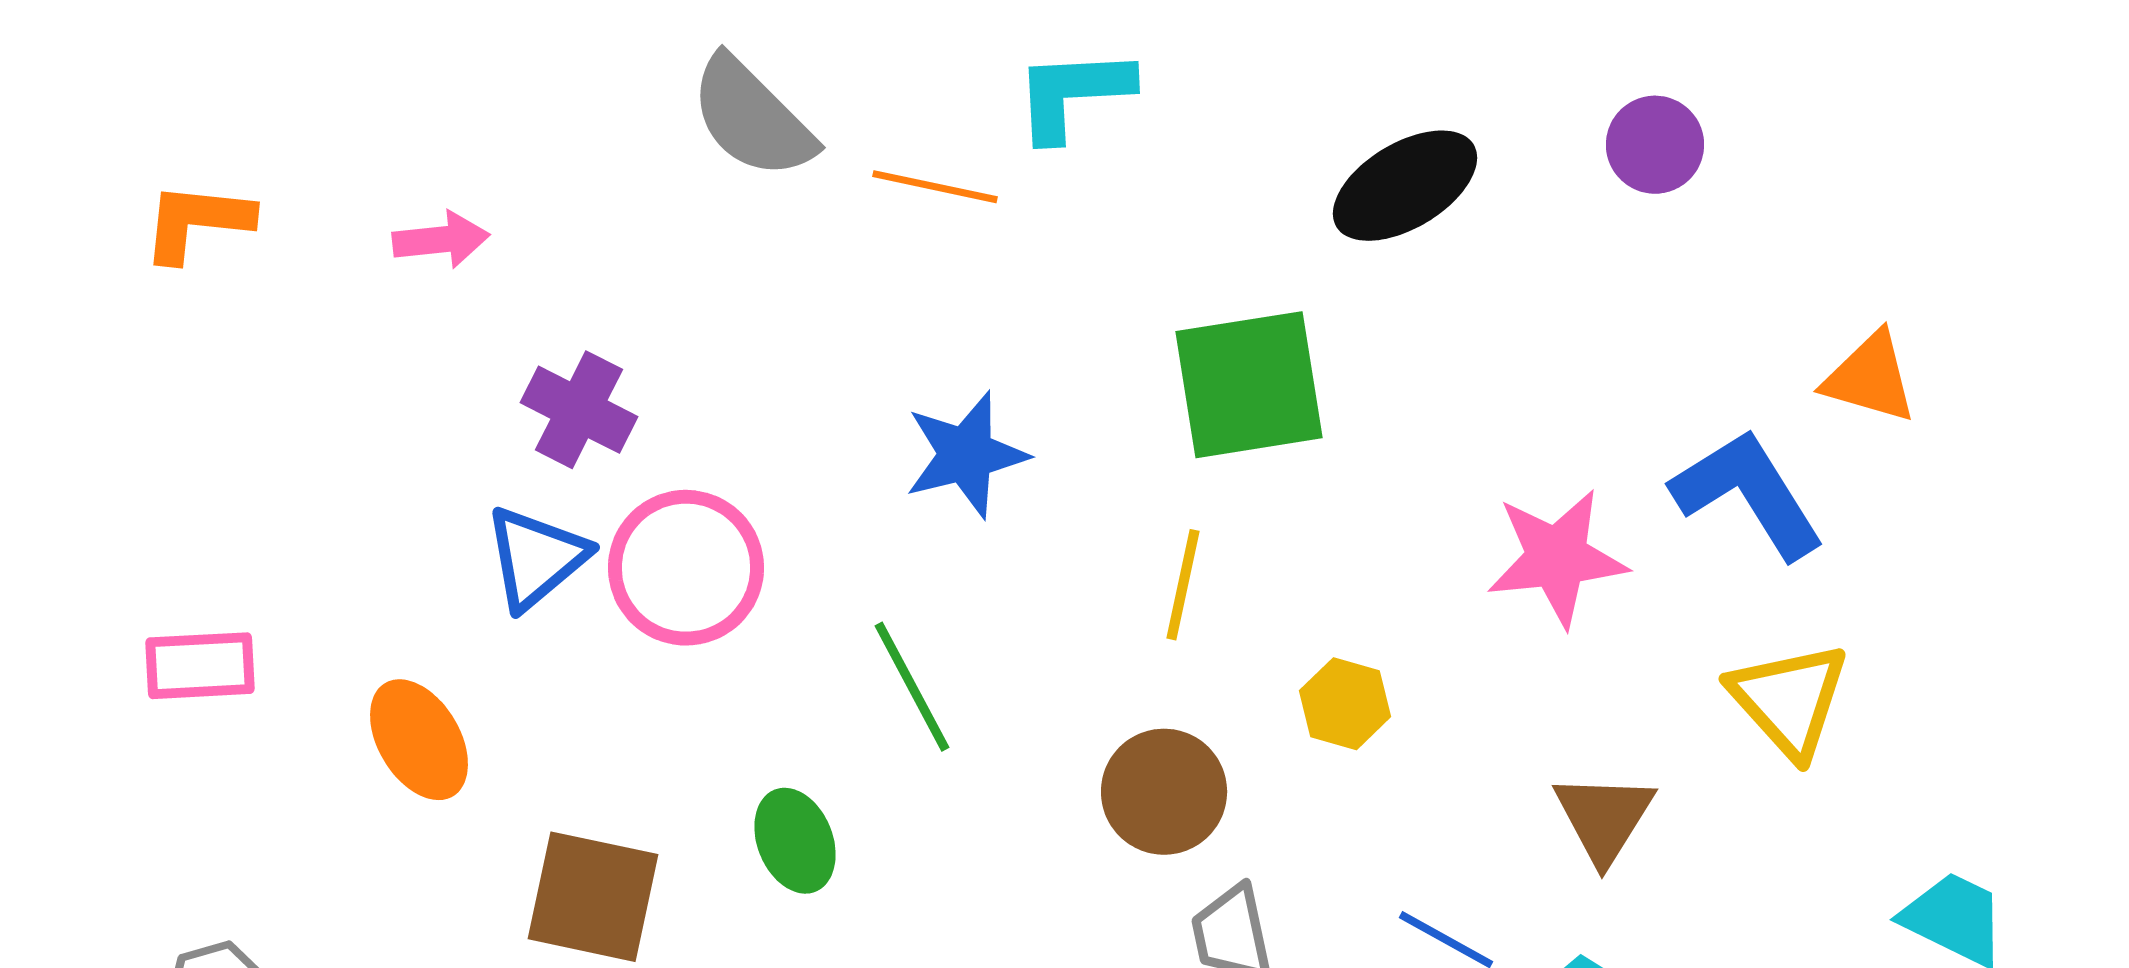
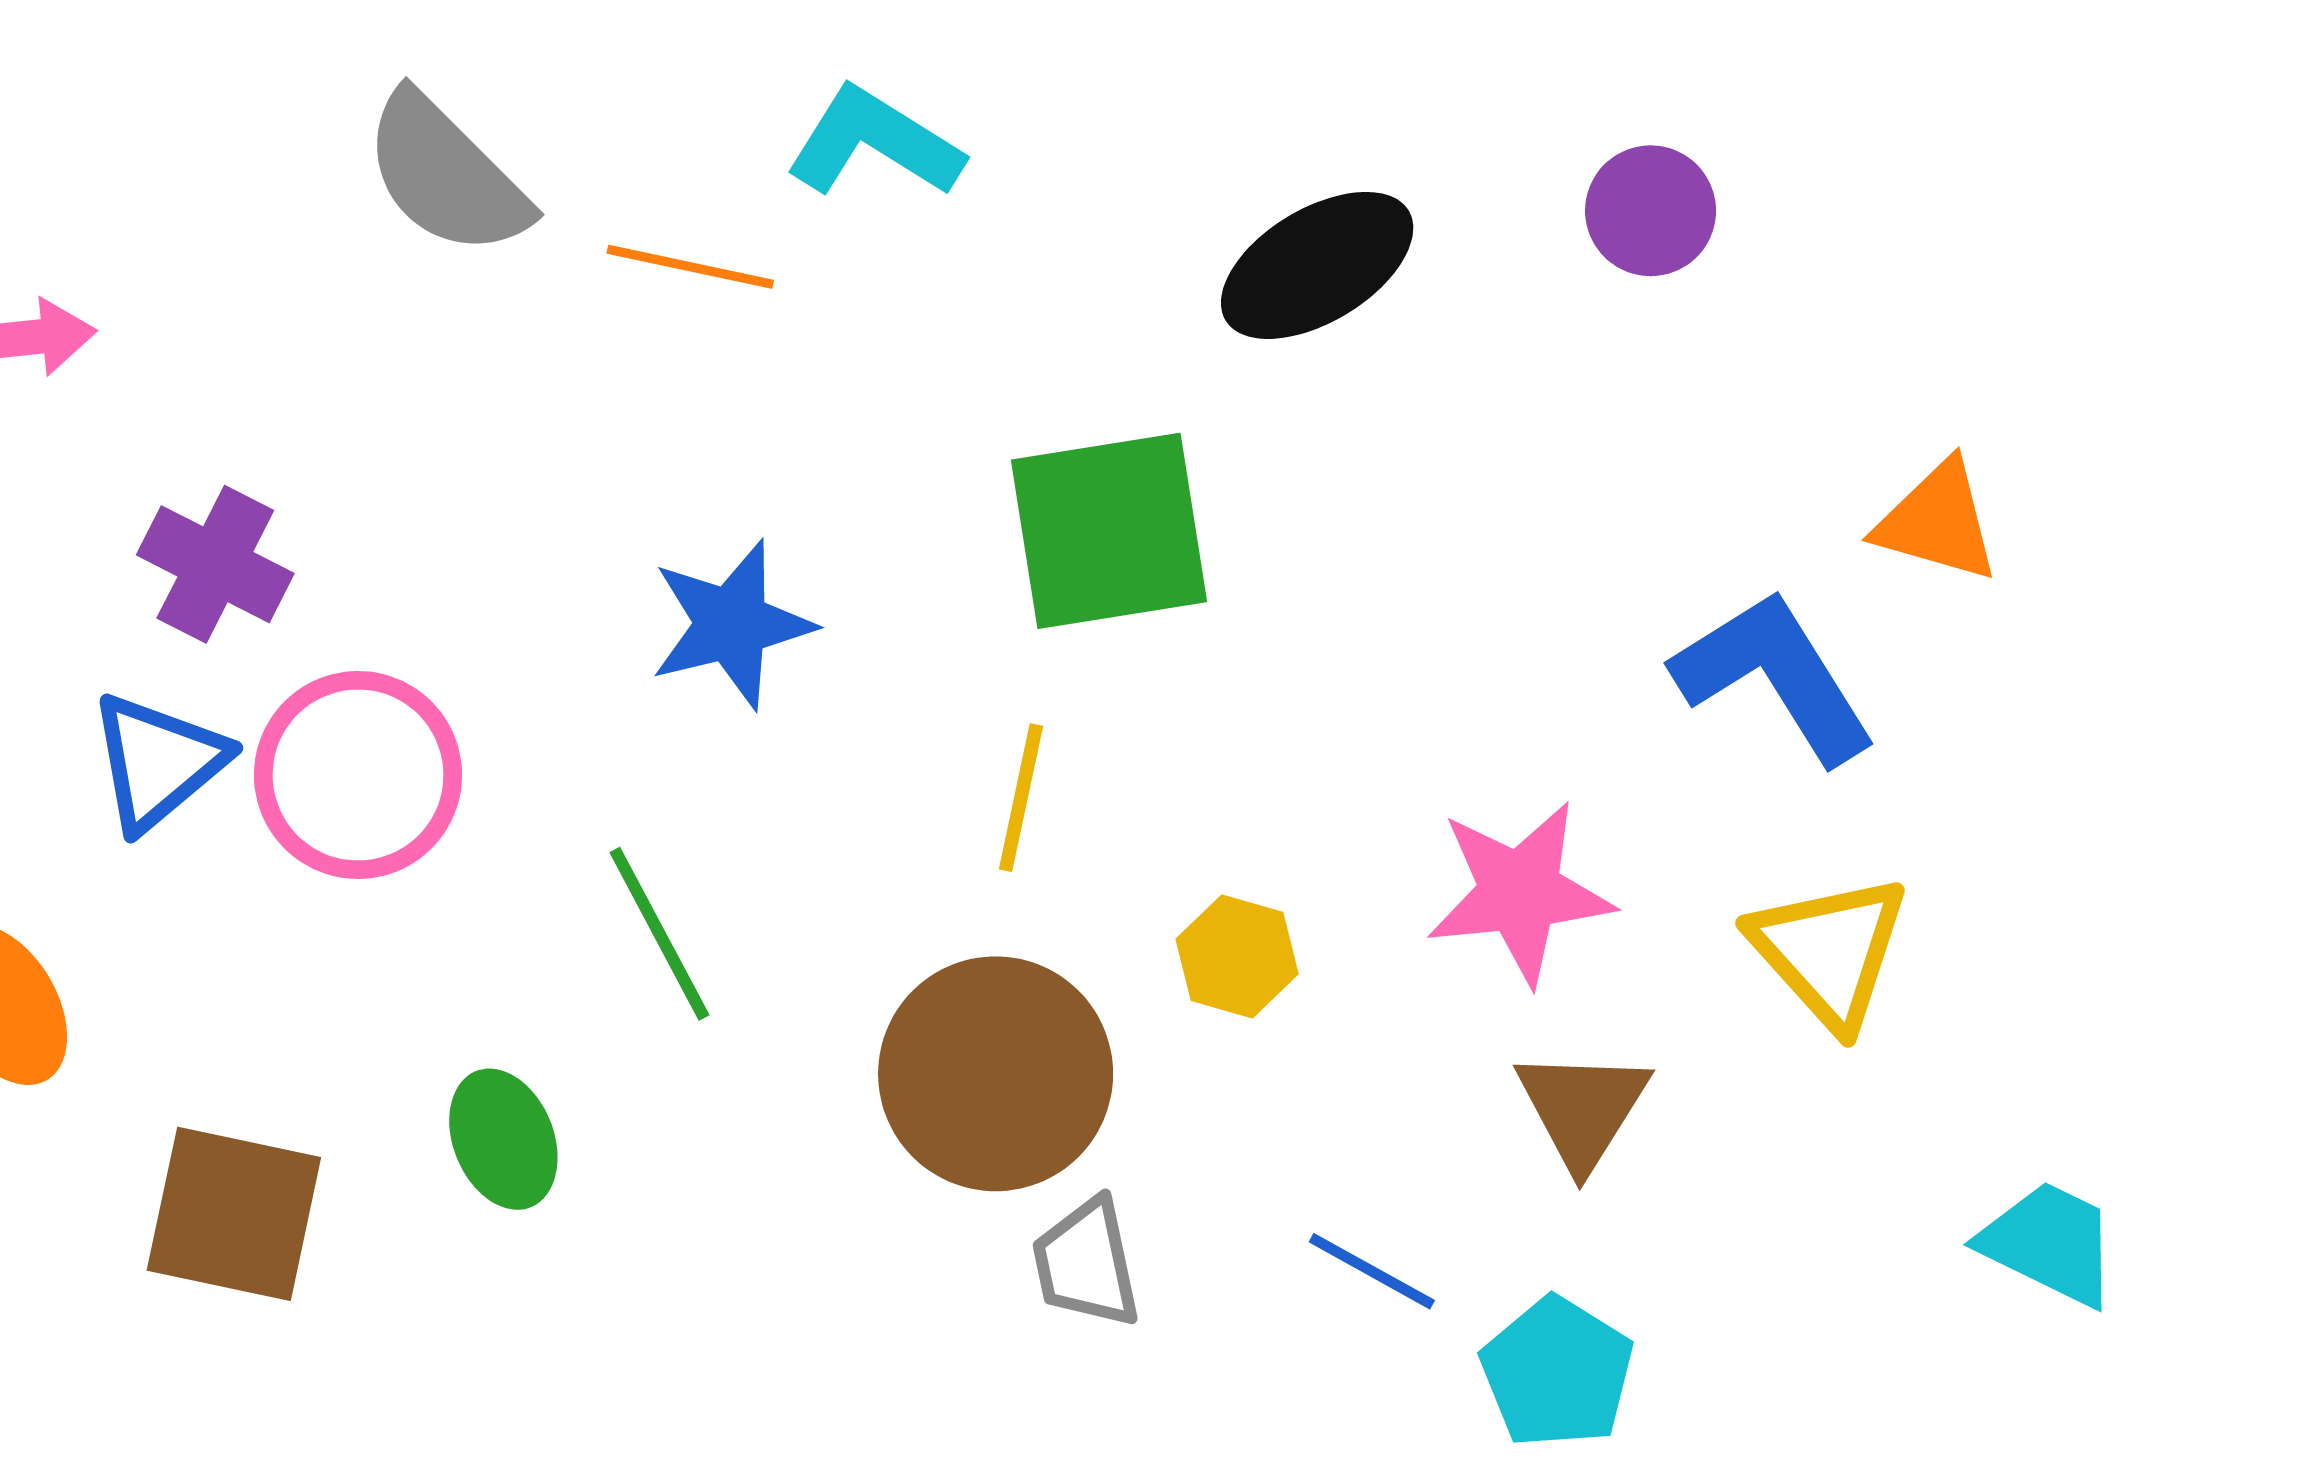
cyan L-shape: (1073, 94) -> (874, 143), turned 35
pink star: (1557, 558) -> (1520, 892), moved
brown circle: (1164, 792) -> (996, 1074), size x1.4

